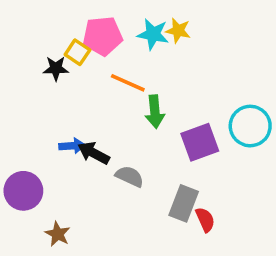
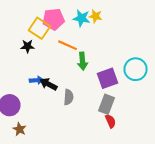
yellow square: (77, 52) -> (40, 28), size x1.5
black star: (56, 68) -> (28, 46), moved
gray semicircle: (130, 176) -> (68, 97), turned 70
gray rectangle: (184, 203) -> (106, 104), moved
brown star: (58, 234) -> (20, 129), moved

